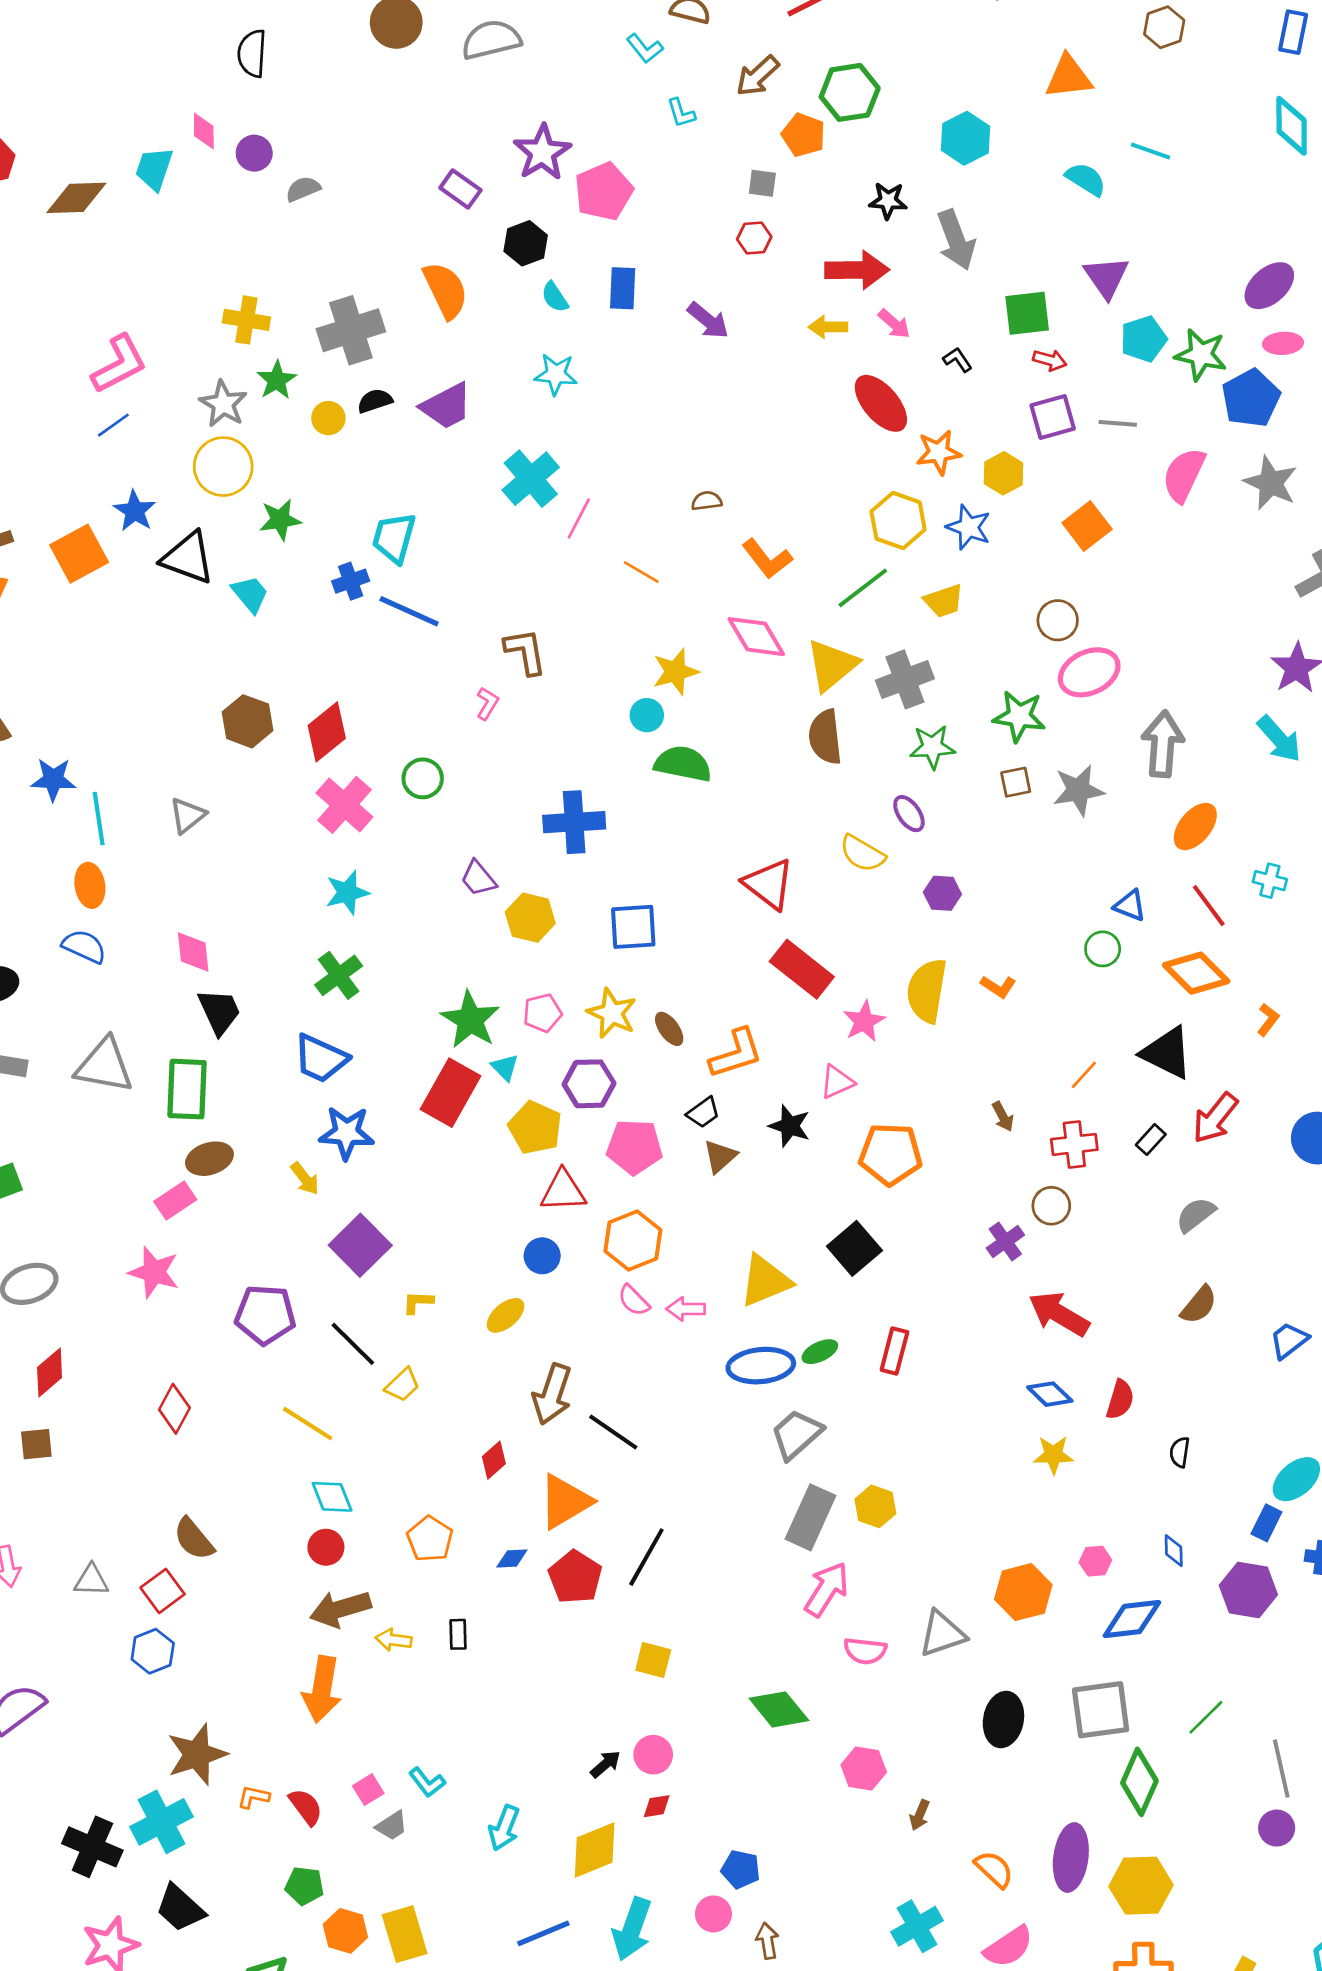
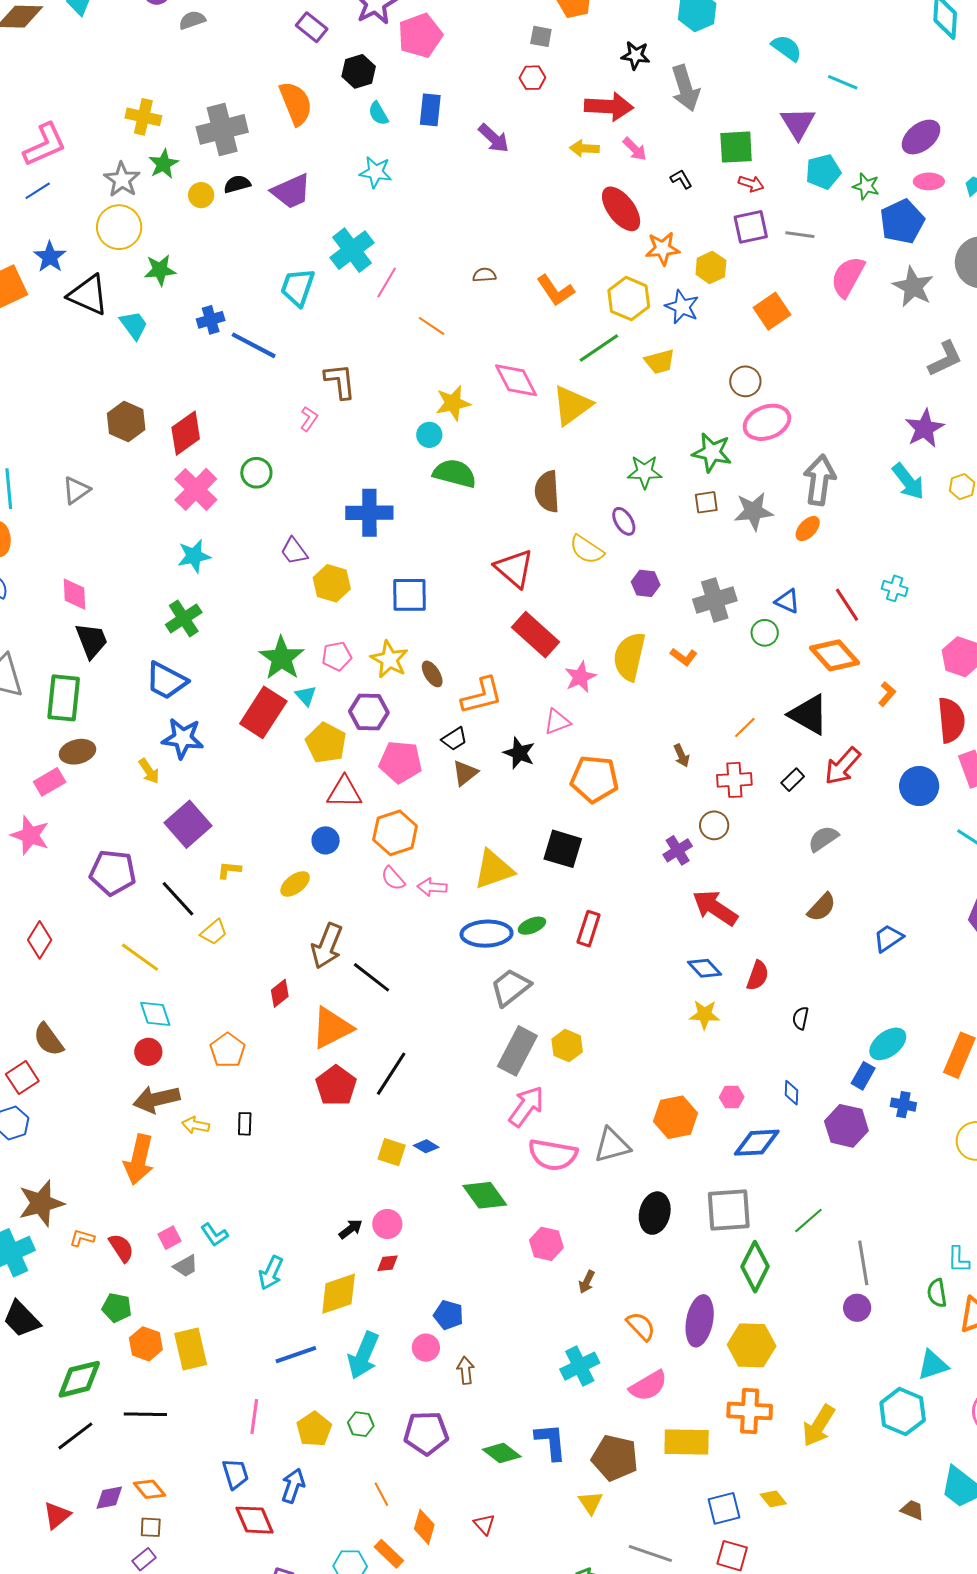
cyan line: (1150, 151) -> (843, 82), moved
green star: (1201, 355) -> (866, 186), size x0.7
cyan trapezoid: (394, 538) -> (298, 287), moved
orange L-shape: (767, 559) -> (555, 290), moved
gray cross: (905, 679) -> (715, 600), moved
brown semicircle: (825, 737) -> (547, 491), moved
orange ellipse: (1195, 826) -> (808, 529), moved, size x0.7
black square: (854, 1248) -> (563, 849), turned -36
blue diamond: (512, 1558) -> (426, 1146), moved, turned 30
pink semicircle: (865, 1651) -> (553, 1155), size x1.5

